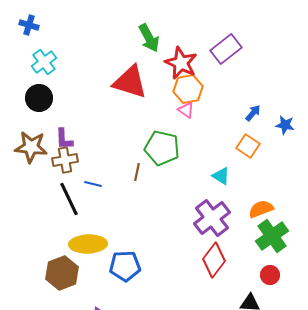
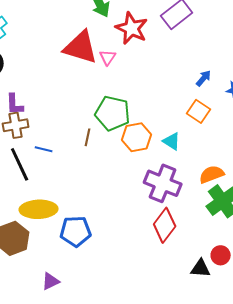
orange hexagon: (188, 89) -> (137, 137), moved
pink triangle: (186, 110) -> (108, 57), moved, turned 30
purple cross: (212, 218) -> (163, 183), turned -30
red circle: (270, 275) -> (221, 255), moved

